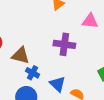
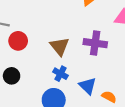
brown triangle: (21, 55) -> (60, 46), moved, turned 36

